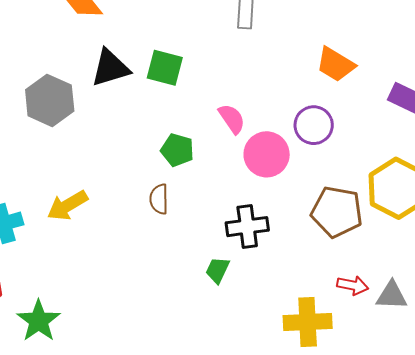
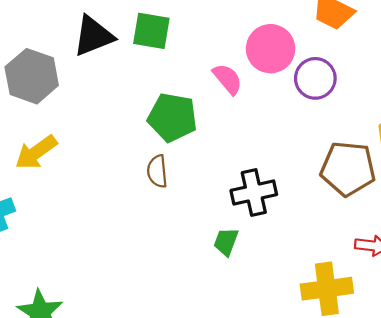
green pentagon: (177, 150) -> (172, 117), size x1.4
pink circle: (267, 154) -> (271, 49), moved
yellow arrow: (67, 205) -> (36, 152), moved

